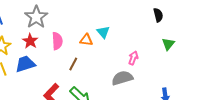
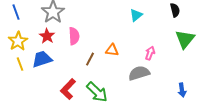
cyan triangle: (103, 32) -> (136, 15), moved, turned 32
orange triangle: (86, 40) -> (112, 50), moved
green triangle: (168, 44) -> (185, 39), size x1.5

